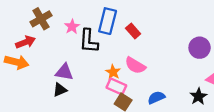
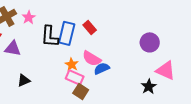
blue rectangle: (108, 21) -> (67, 33), moved
pink star: (72, 27) -> (29, 17), moved
purple triangle: (64, 72) -> (13, 48), moved
blue semicircle: (156, 98) -> (102, 68), moved

